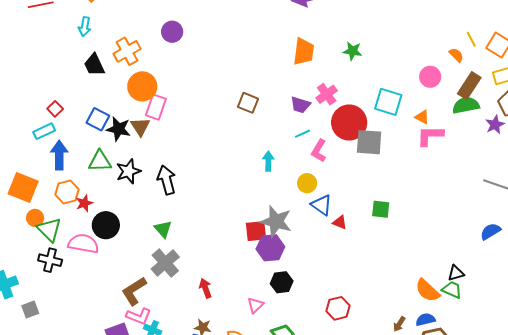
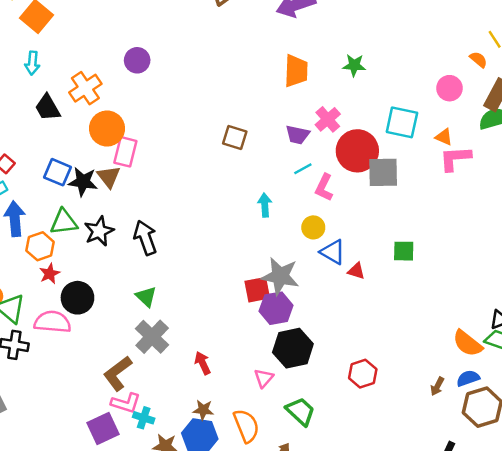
orange hexagon: (67, 192) -> (40, 246), moved
black hexagon: (282, 282) -> (293, 348), size x1.5

